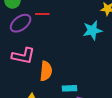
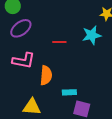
red line: (42, 14) -> (59, 42), moved

